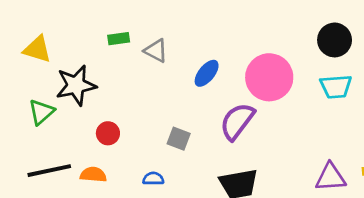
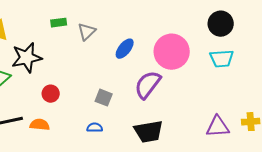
gray triangle: (156, 51) -> (87, 32), turned 48
blue semicircle: (153, 179) -> (95, 128), moved

